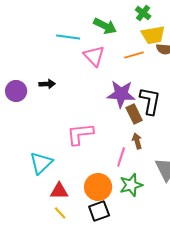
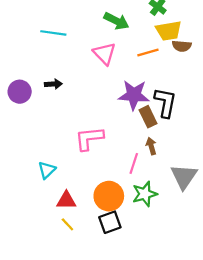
cyan line: (68, 37) -> (53, 33), moved
cyan triangle: (41, 163) -> (47, 170), size x0.7

